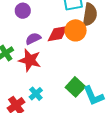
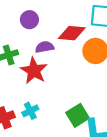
purple circle: (23, 11) -> (29, 20), moved
red diamond: (58, 34) -> (72, 33), moved

